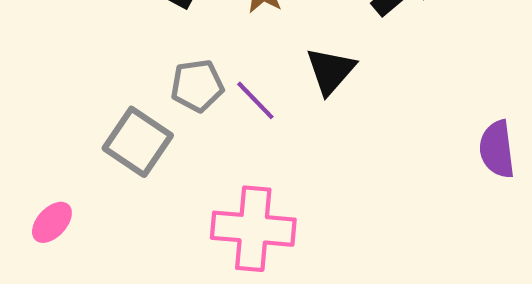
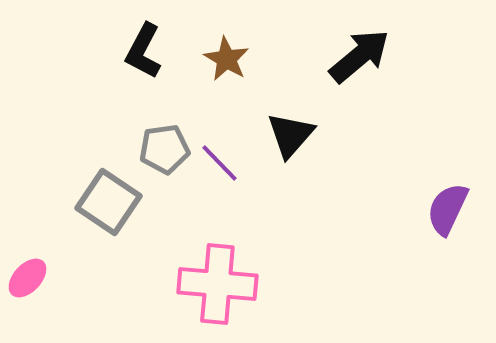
purple semicircle: (497, 149) -> (447, 209), turned 32

